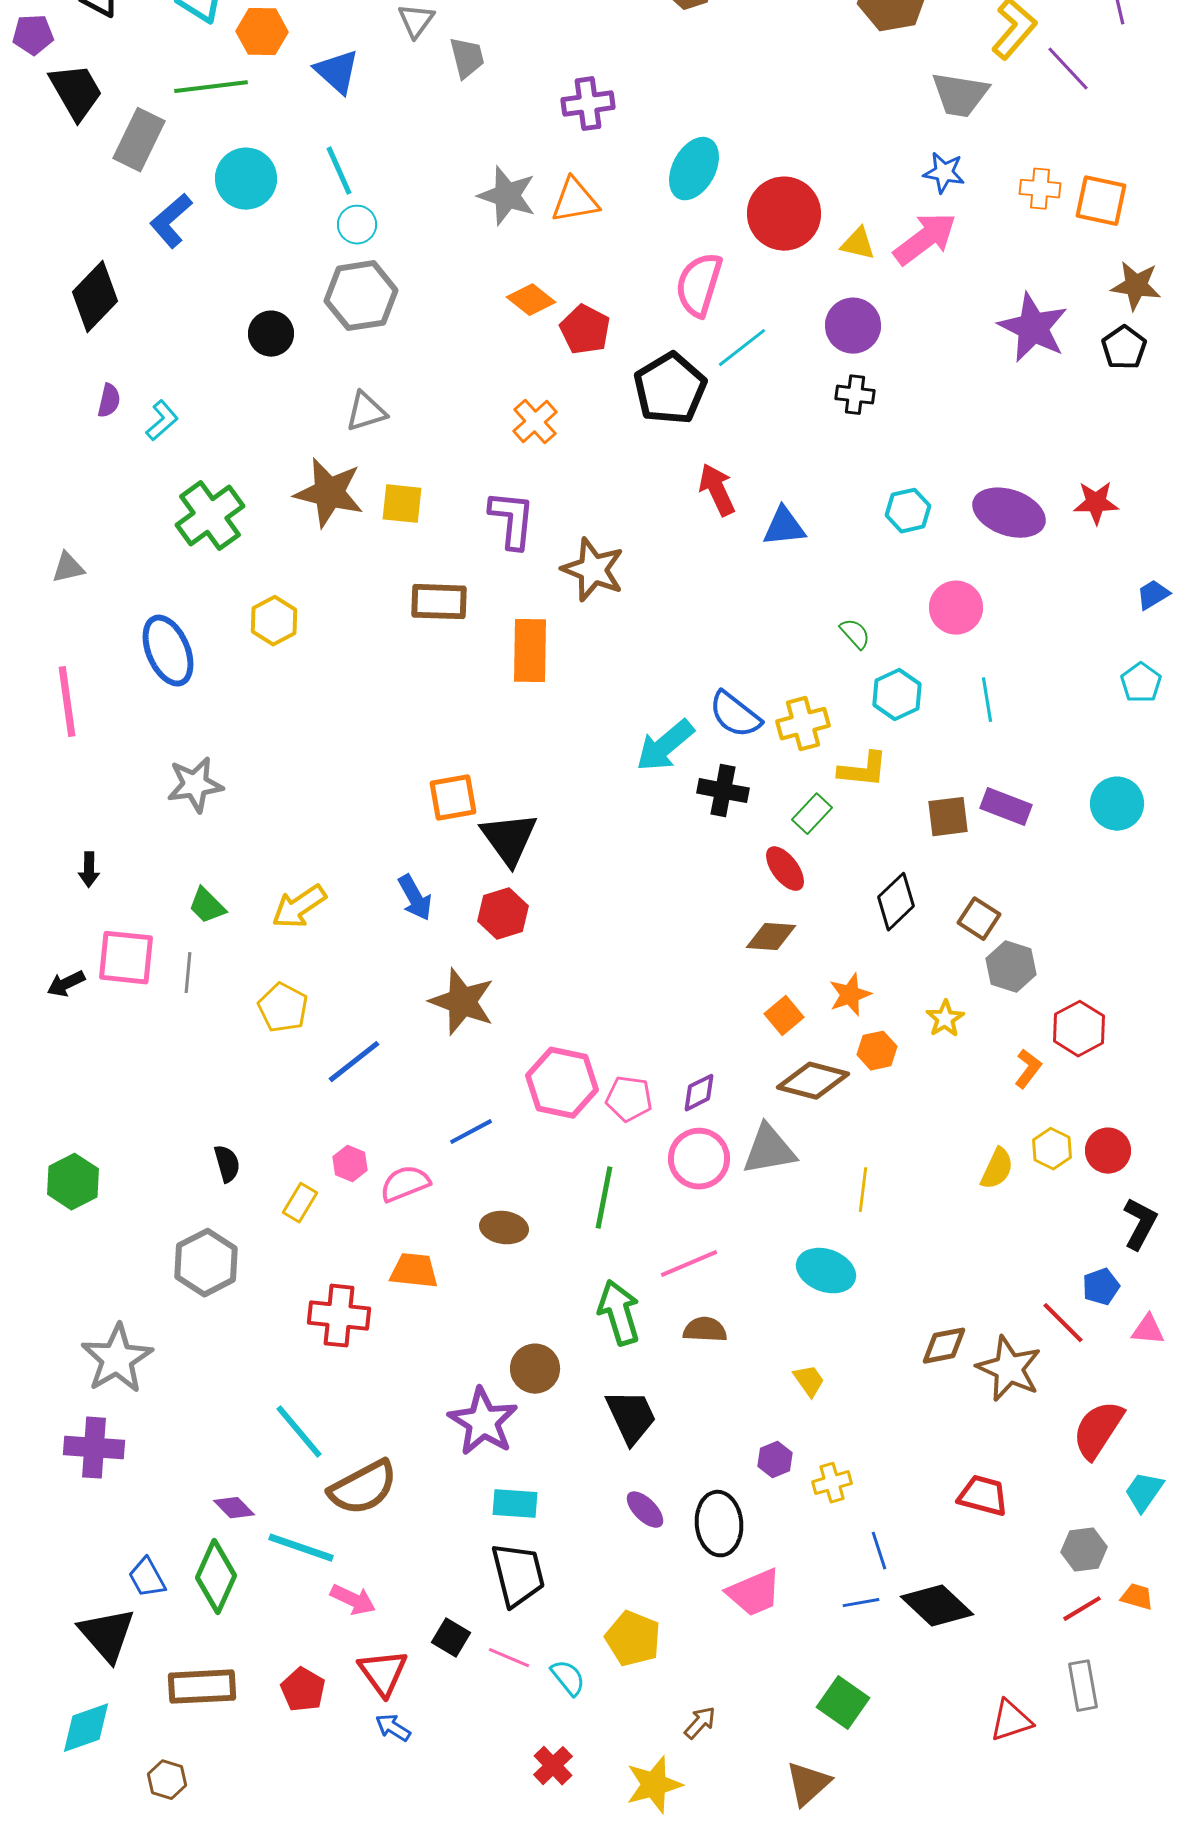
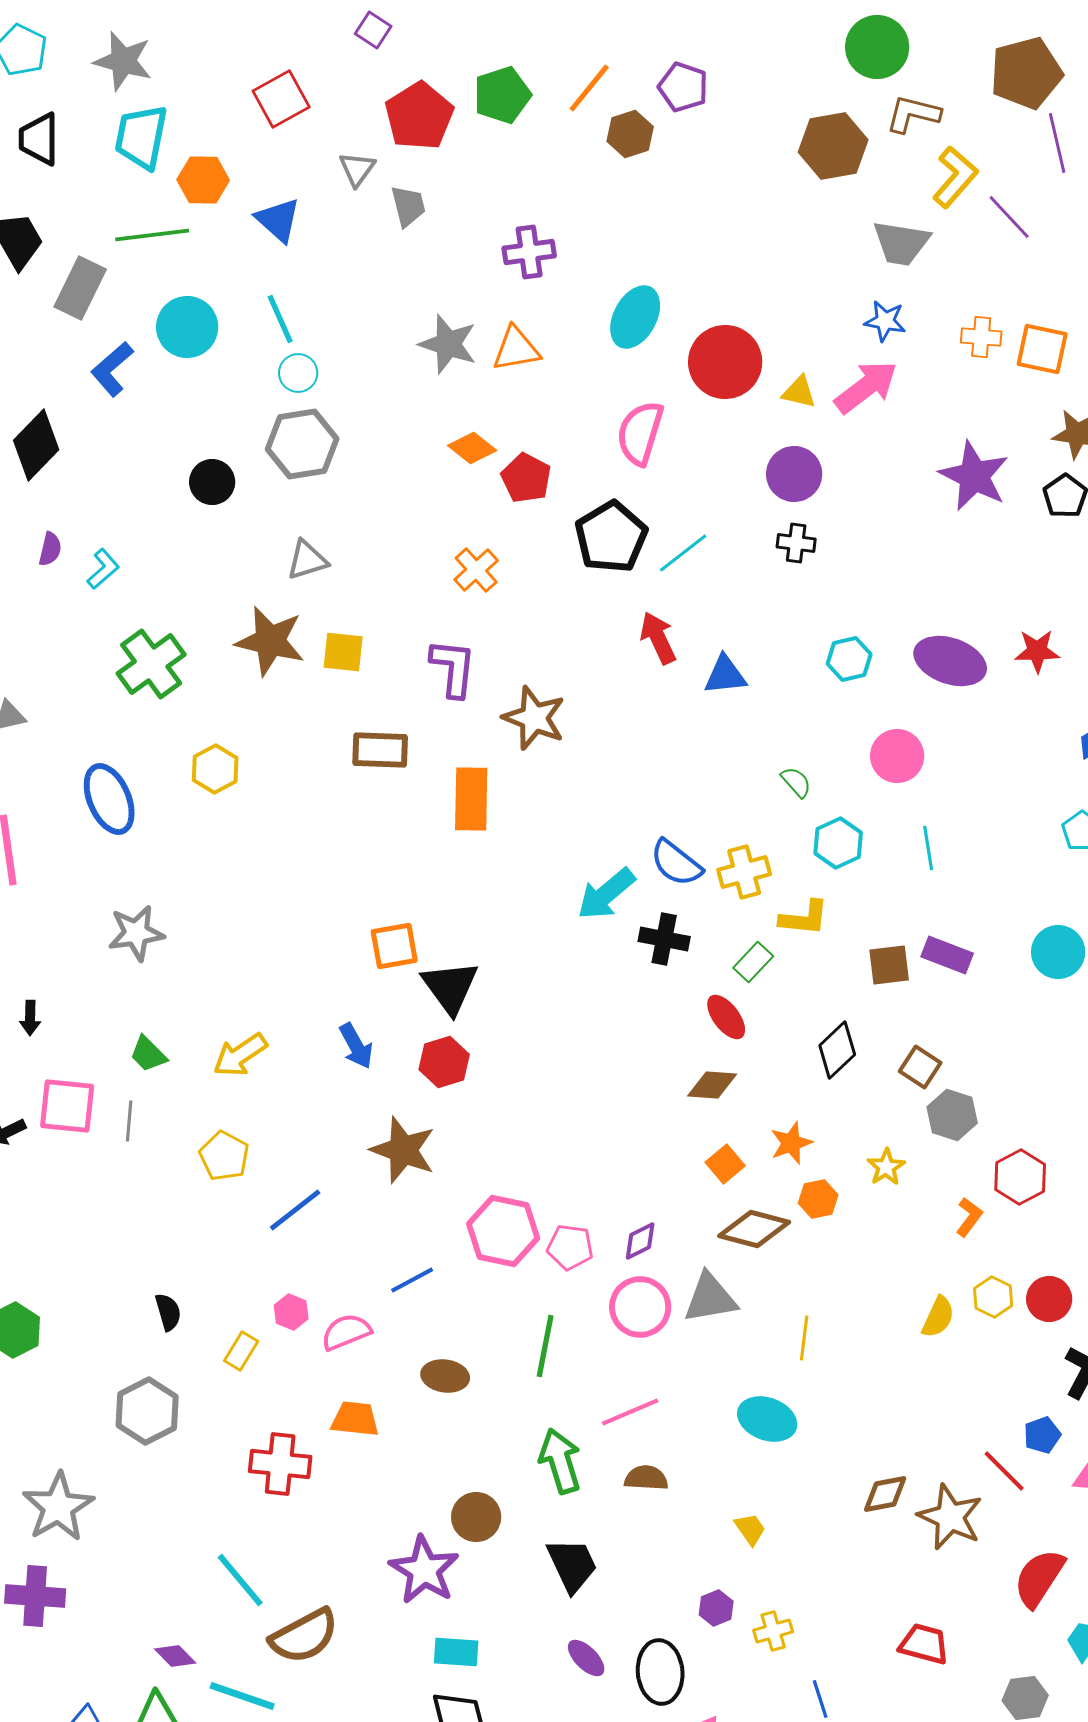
cyan line: (742, 348) -> (683, 553), moved

